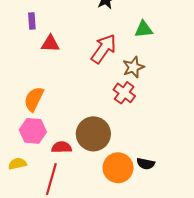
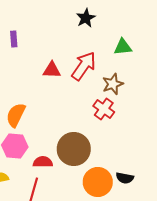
red triangle: (50, 44) -> (52, 70), moved

